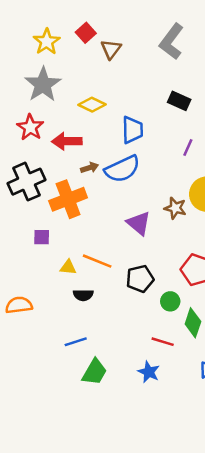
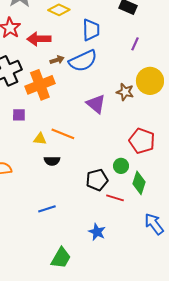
black pentagon: (140, 279) -> (97, 180), moved
blue line: (76, 342) -> (47, 209), moved
green trapezoid: (95, 372) -> (61, 258), moved
blue star: (149, 372) -> (97, 232), moved

